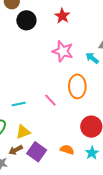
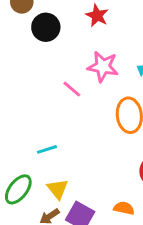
pink line: (50, 100) -> (72, 89), moved
yellow triangle: (23, 132) -> (58, 189), turned -42

